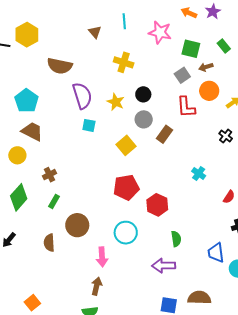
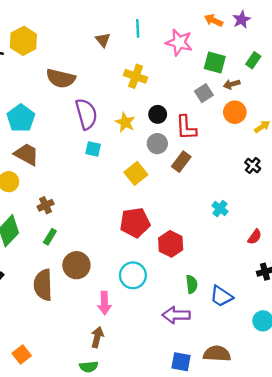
green rectangle: (224, 46) -> (253, 60), turned 72
red L-shape: (186, 107) -> (186, 128), moved
brown semicircle: (49, 243) -> (43, 285), size x1.5
blue trapezoid: (216, 253) -> (221, 296), moved, turned -50

